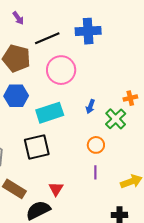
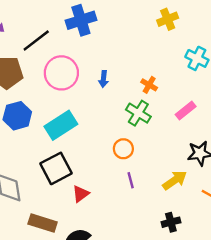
orange cross: (130, 98) -> (149, 85), turned -32
blue arrow: (90, 106) -> (103, 79), moved
red triangle: (56, 189) -> (81, 194), moved, turned 35

